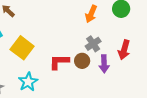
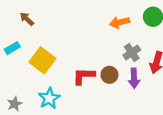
orange arrow: (91, 14) -> (119, 22), turned 54
gray cross: (93, 44) -> (132, 52), moved

